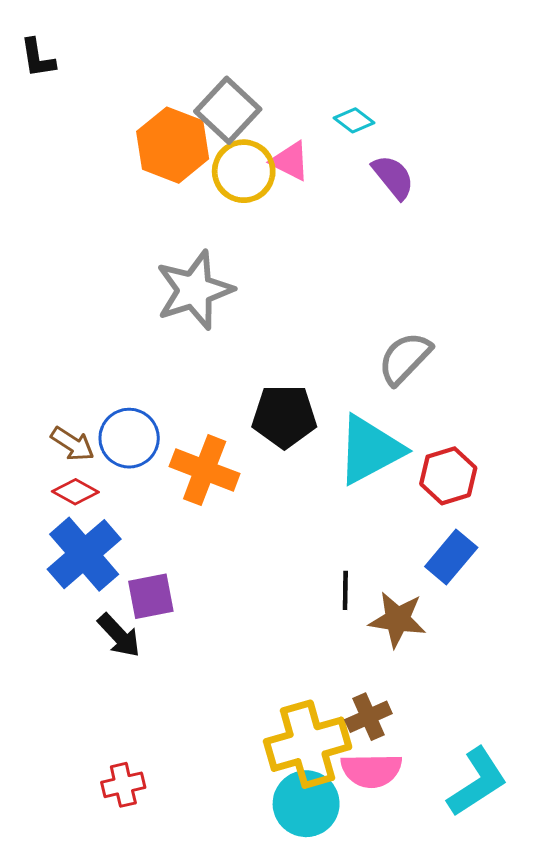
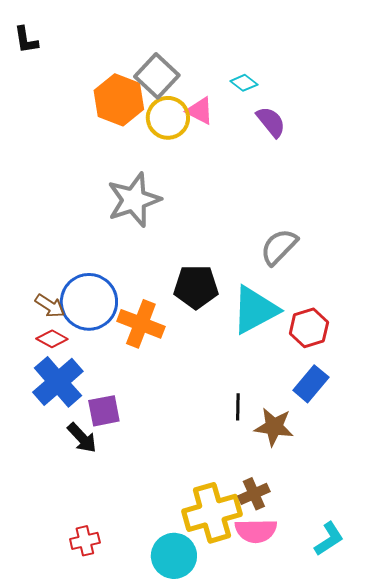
blue circle: (129, 438) -> (89, 302), size x1.4
cyan L-shape: (477, 782) -> (329, 539), size x0.7
cyan circle: (306, 804) -> (174, 556), moved

